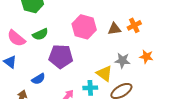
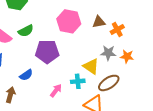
orange cross: (134, 25) -> (117, 29), moved
orange star: (146, 57) -> (127, 56), moved

